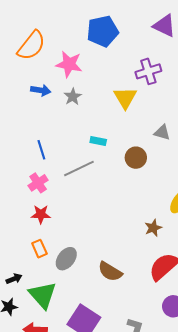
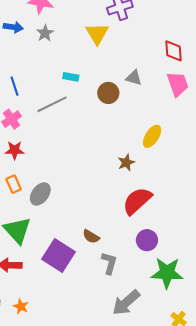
gray triangle: (162, 132) -> (134, 78), moved
brown semicircle: (110, 272) -> (91, 237), moved, size x0.7

